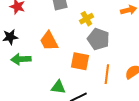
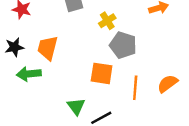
orange trapezoid: (49, 41) -> (48, 48), moved, turned 45
green triangle: (58, 87) -> (76, 106), turned 49

